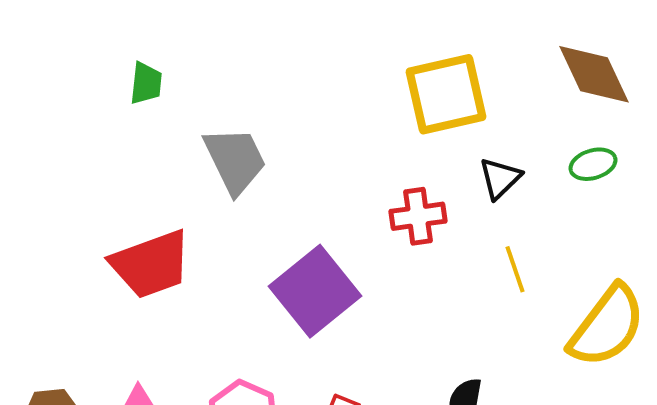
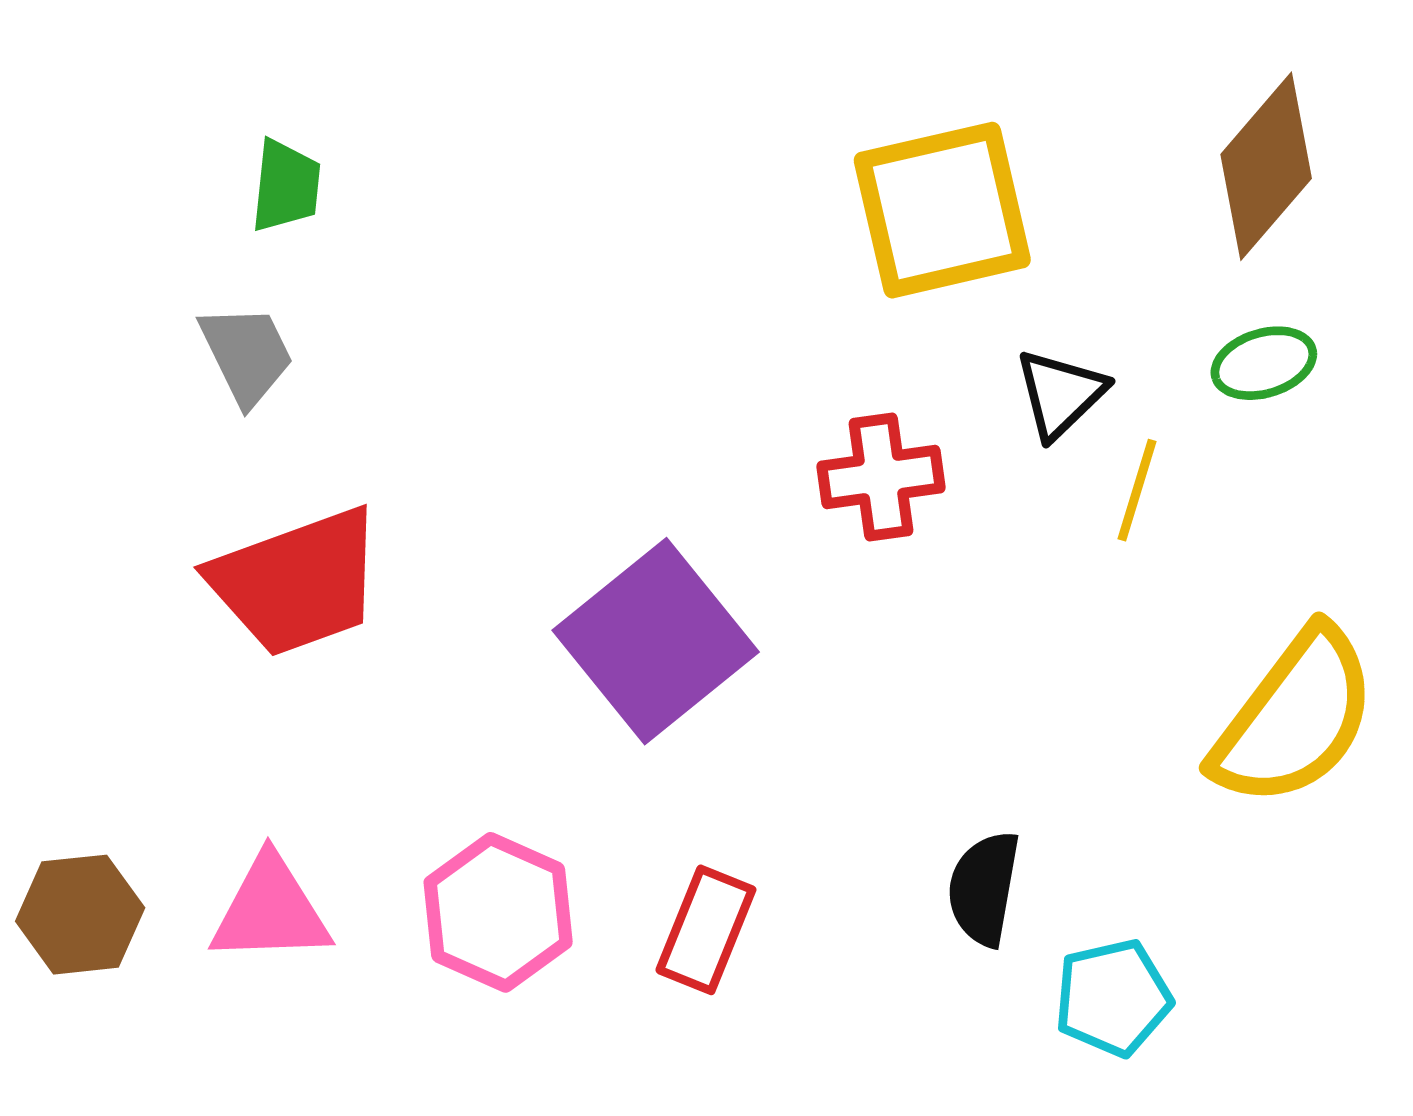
brown diamond: (594, 74) -> (1266, 166), turned 66
gray trapezoid: (235, 160) -> (246, 354), moved, size x0.7
yellow line: (515, 269) -> (1137, 490), moved, turned 36

